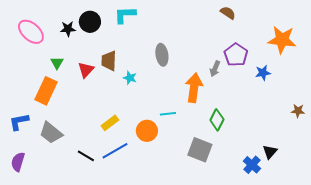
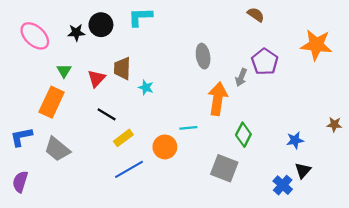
gray ellipse: (162, 55) -> (203, 56), moved
blue star: (263, 73) -> (295, 140), moved
black line: (86, 156) -> (107, 114), moved

